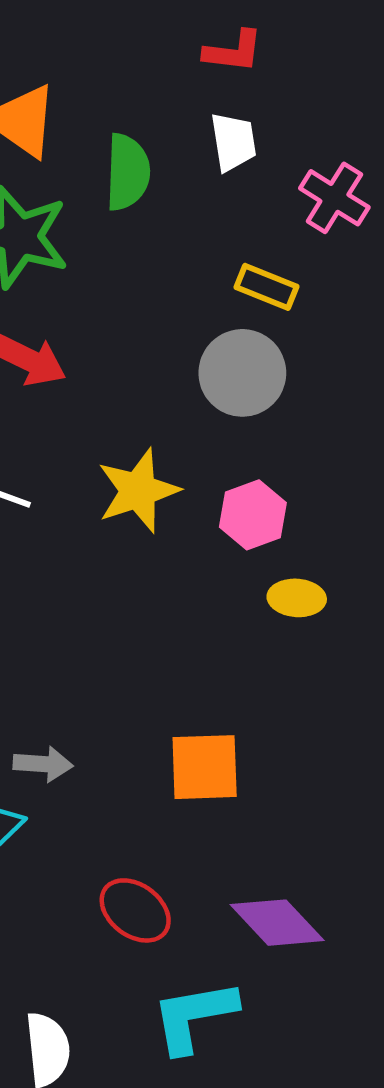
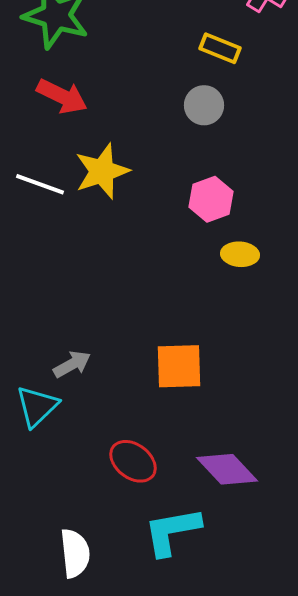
gray circle: (242, 373) -> (204, 105), size x0.7
yellow star: (138, 491) -> (102, 171), moved
gray arrow: (43, 764) -> (72, 364), turned -33

